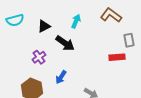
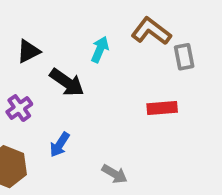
cyan arrow: (76, 21) -> (100, 49), moved
gray rectangle: (129, 40) -> (184, 57), moved

